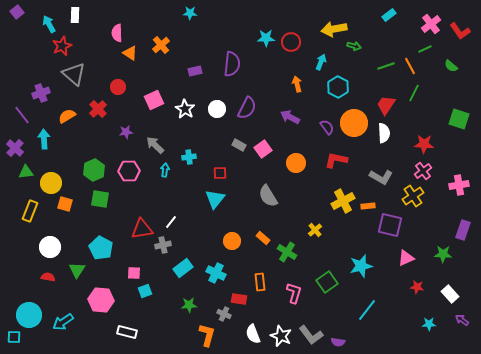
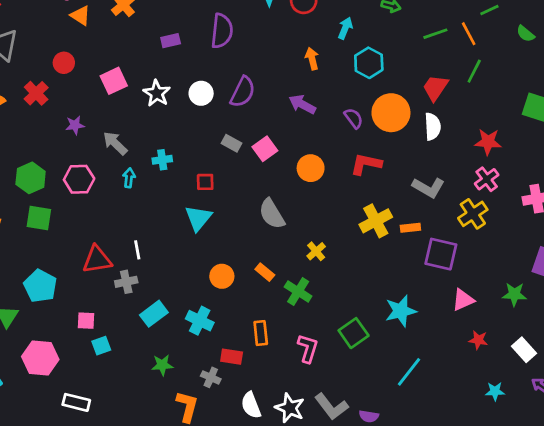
white line: (171, 222) -> (137, 250), turned -48
yellow cross: (315, 230) -> (316, 251), moved

